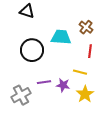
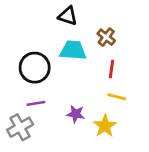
black triangle: (27, 11) -> (68, 16), moved
yellow line: (80, 72) -> (117, 97), moved
purple line: (44, 82) -> (36, 103), moved

